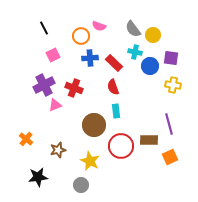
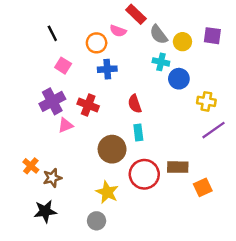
pink square: (53, 55) -> (63, 66), turned -32
purple square: (171, 58) -> (212, 36), moved
red rectangle: (114, 63) -> (136, 14), moved
purple line: (169, 124) -> (214, 130), moved, turned 70
brown star: (58, 150) -> (52, 178), moved

